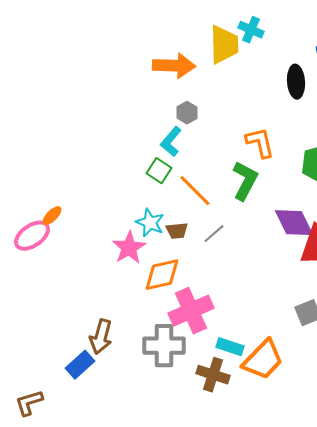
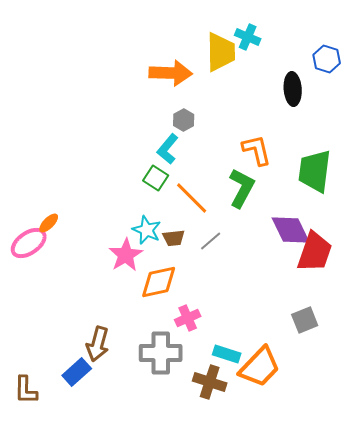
pink cross: (191, 311) -> (188, 318), size x0.6
brown L-shape: (29, 403) -> (26, 390), moved, turned -72

